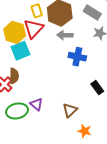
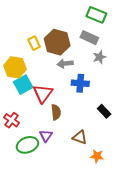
red triangle: (34, 29) -> (43, 94), moved
brown semicircle: (14, 76) -> (56, 112), moved
purple triangle: (36, 104) -> (46, 136), turned 32
brown triangle: (70, 110) -> (80, 137), turned -49

